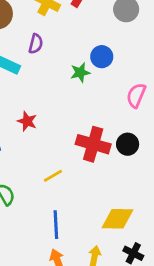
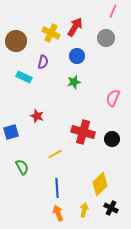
blue circle: (102, 57) -> (77, 56), moved
black circle: (128, 144) -> (112, 139), moved
yellow diamond: (118, 219) -> (100, 184), turned -45

